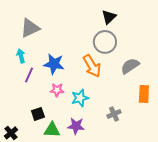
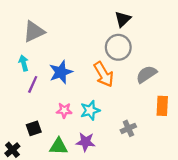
blue star: (54, 64) -> (61, 72), turned -30
pink star: (57, 90) -> (64, 110), moved
black square: (38, 114) -> (34, 128), moved

